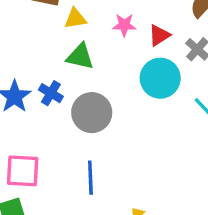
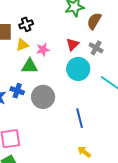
pink star: (124, 25) -> (43, 50), moved
blue line: (90, 178) -> (80, 118), moved

